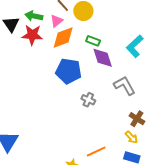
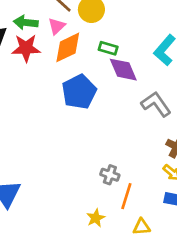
blue pentagon: (69, 71) -> (79, 92), turned -30
gray cross: (88, 100) -> (110, 175), moved
orange line: (96, 151) -> (126, 196), turned -42

